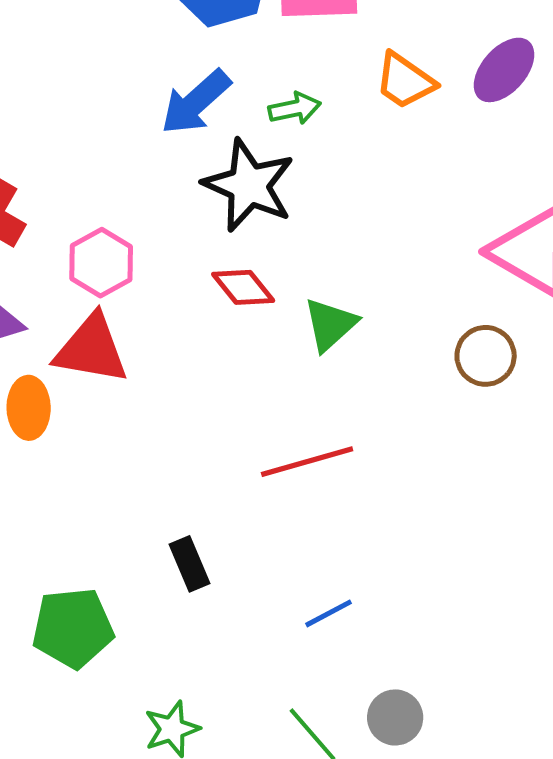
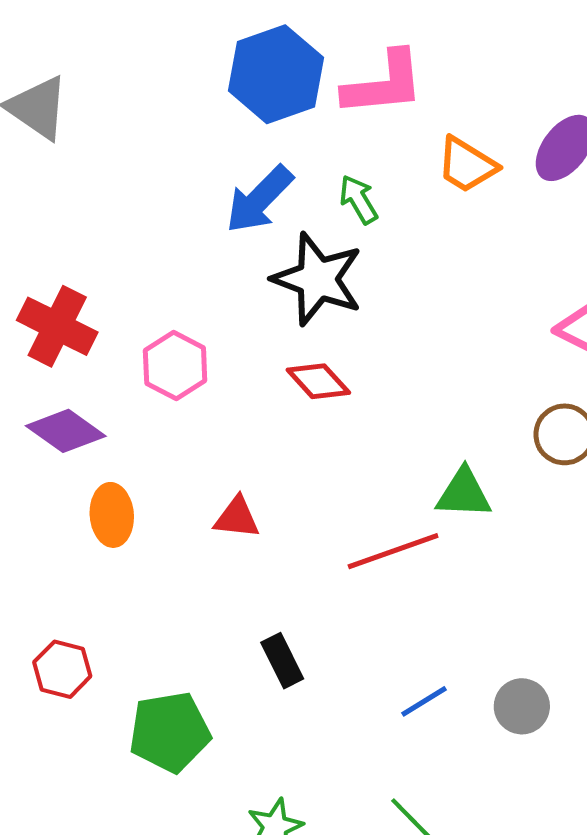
green arrow: (295, 108) -> (358, 199), turned -105
green triangle: (330, 324) -> (464, 493), moved, turned 48
red triangle: (91, 349) -> (237, 518), moved, size x0.6
gray circle: (395, 717) -> (522, 706), moved

